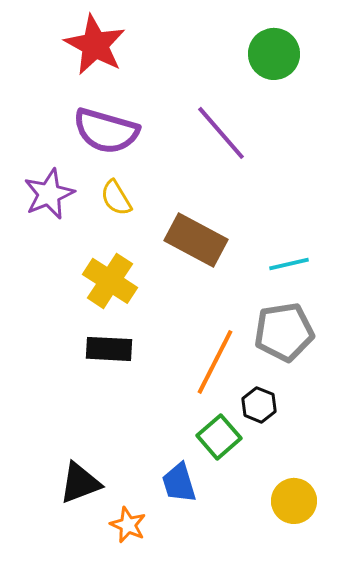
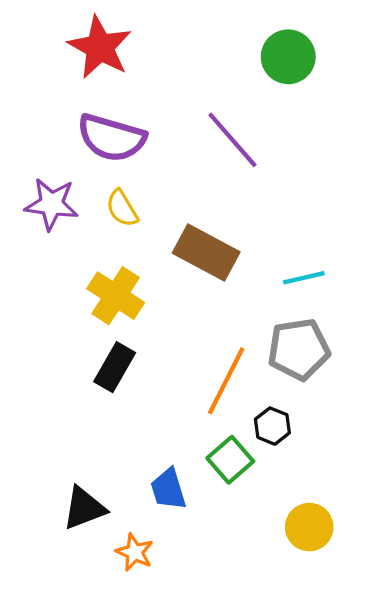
purple star: (49, 194) -> (51, 204), turned 30
black rectangle: (109, 349) -> (115, 367), turned -63
blue trapezoid: (179, 483) -> (168, 489), moved

